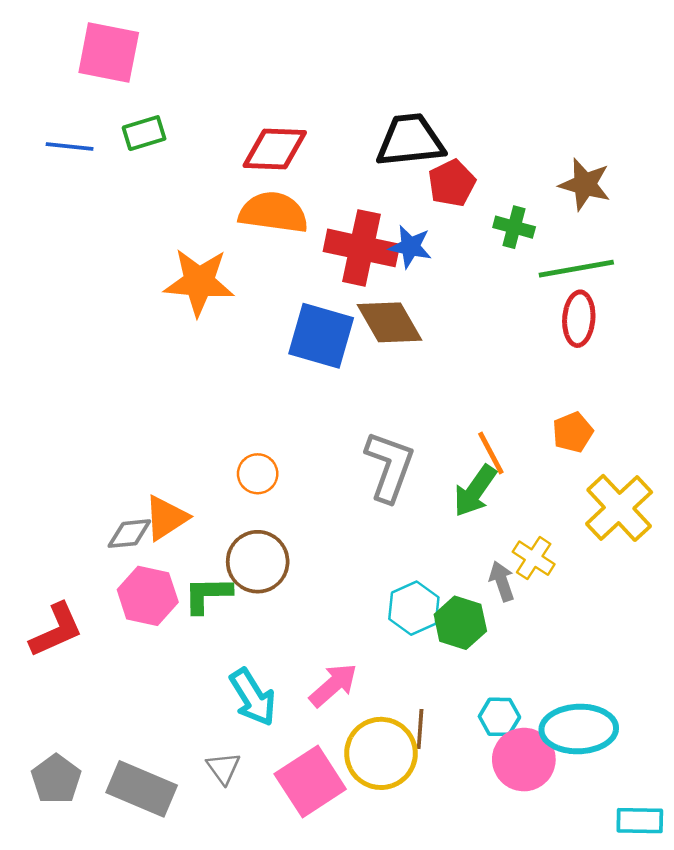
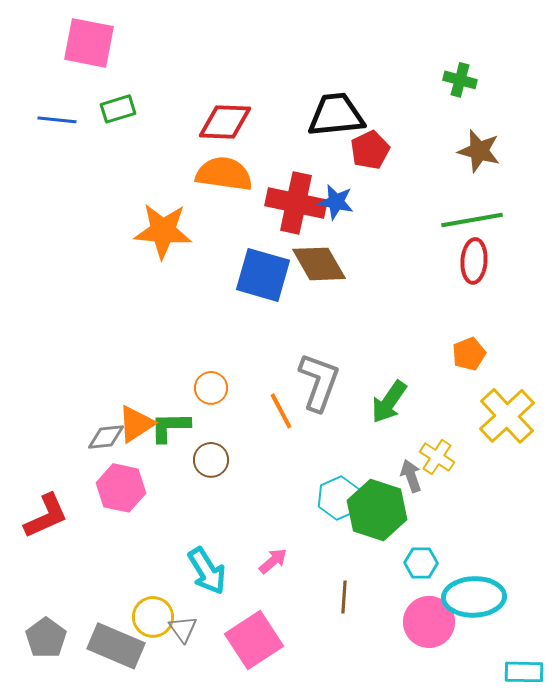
green cross: (514, 227) -> (460, 80), moved
orange line: (491, 453) -> (281, 411), moved
brown circle: (258, 562) -> (211, 460), size x0.7
green L-shape: (208, 595) -> (170, 427), moved
green hexagon: (460, 623) -> (377, 510), size x1.4
pink arrow: (333, 685) -> (273, 561), size x0.7
cyan hexagon: (499, 717) -> (421, 563), moved
yellow circle: (381, 753) -> (153, 617), moved, size x0.7

